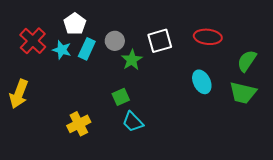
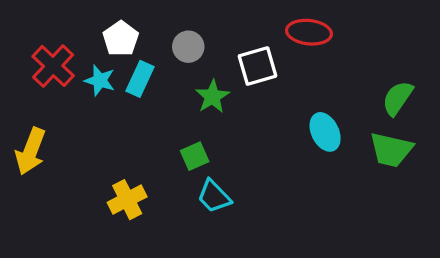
red ellipse: (208, 37) -> (309, 32), moved
gray circle: (115, 41) -> (188, 47), moved

